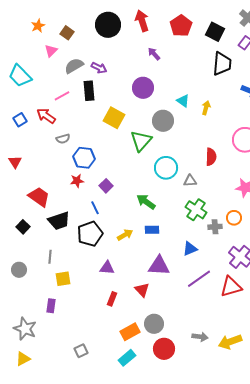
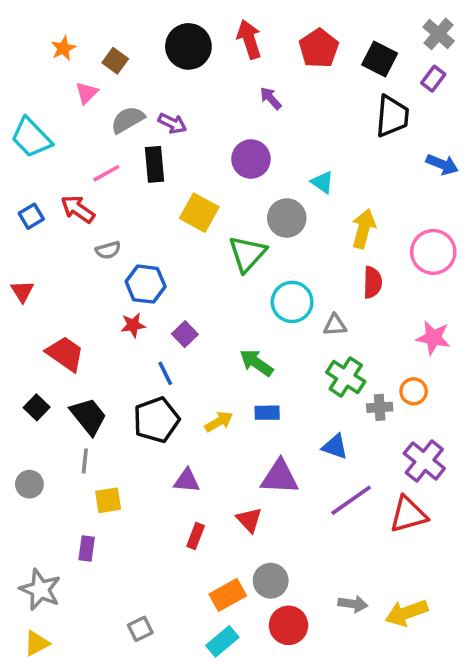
yellow arrow: (206, 108) -> (364, 229), moved, size x1.5
black trapezoid: (59, 221) -> (88, 416), moved, turned -110
blue triangle: (190, 249) -> (335, 447), turned 42

